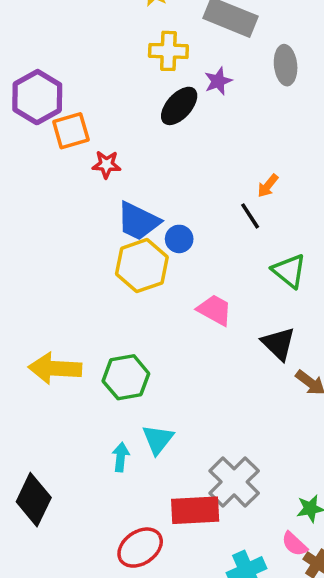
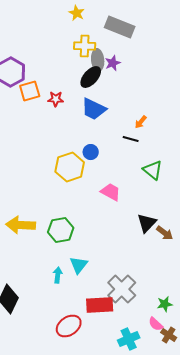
gray ellipse: (286, 65) -> (98, 60), moved
red star: (106, 164) -> (56, 99), moved
black line: (250, 216) -> (131, 139), turned -42
blue trapezoid: (138, 221) -> (94, 109), moved
black triangle: (278, 344) -> (147, 223), moved, turned 30

